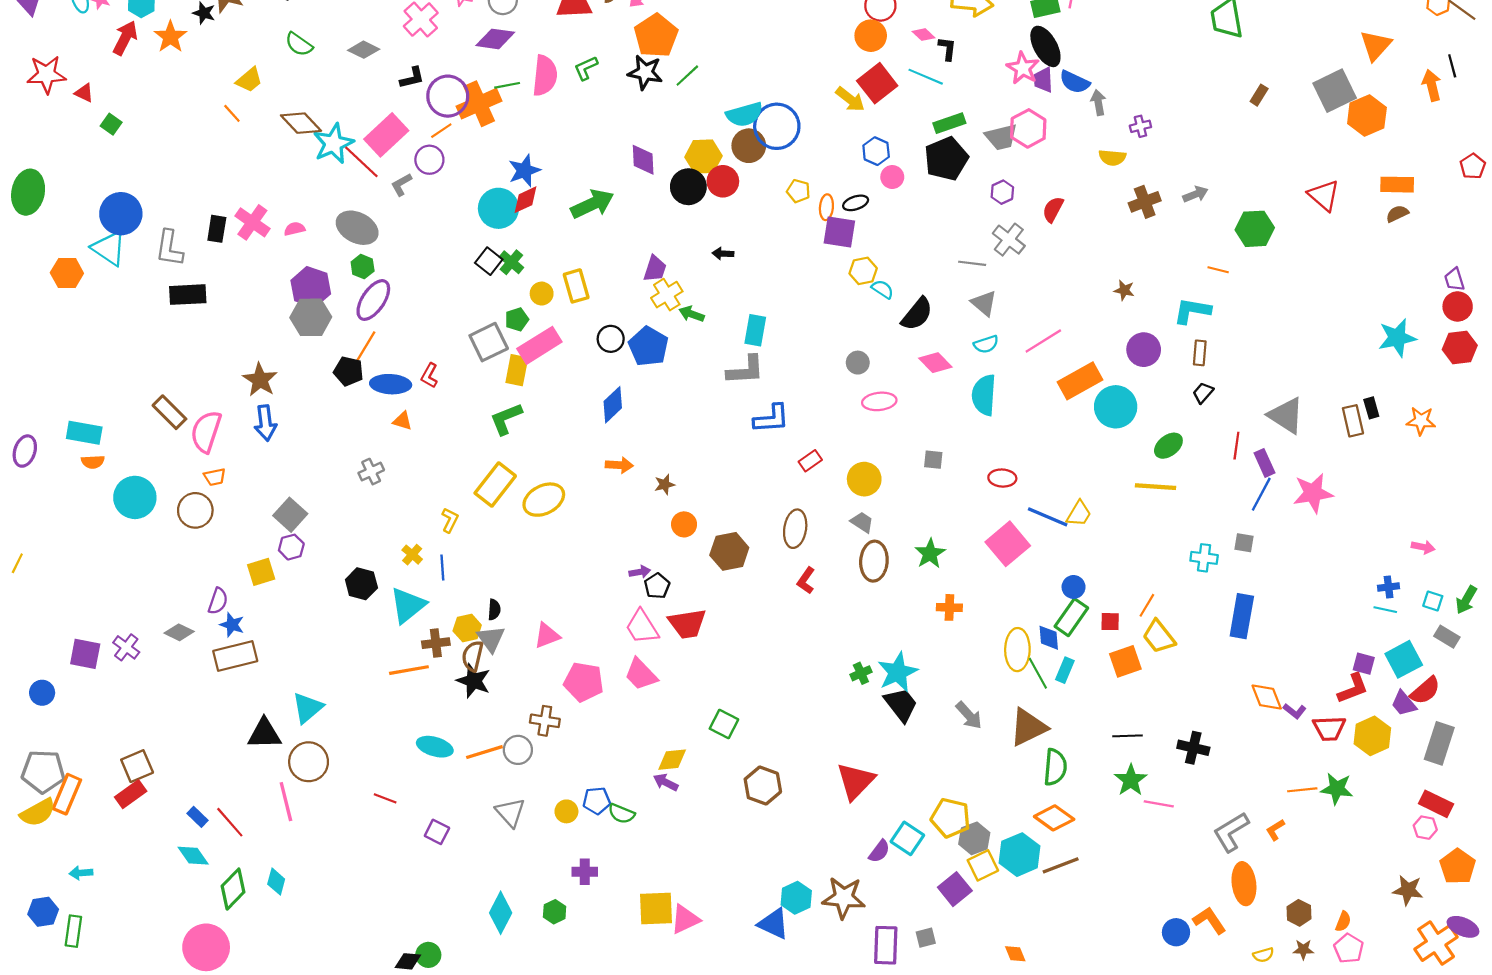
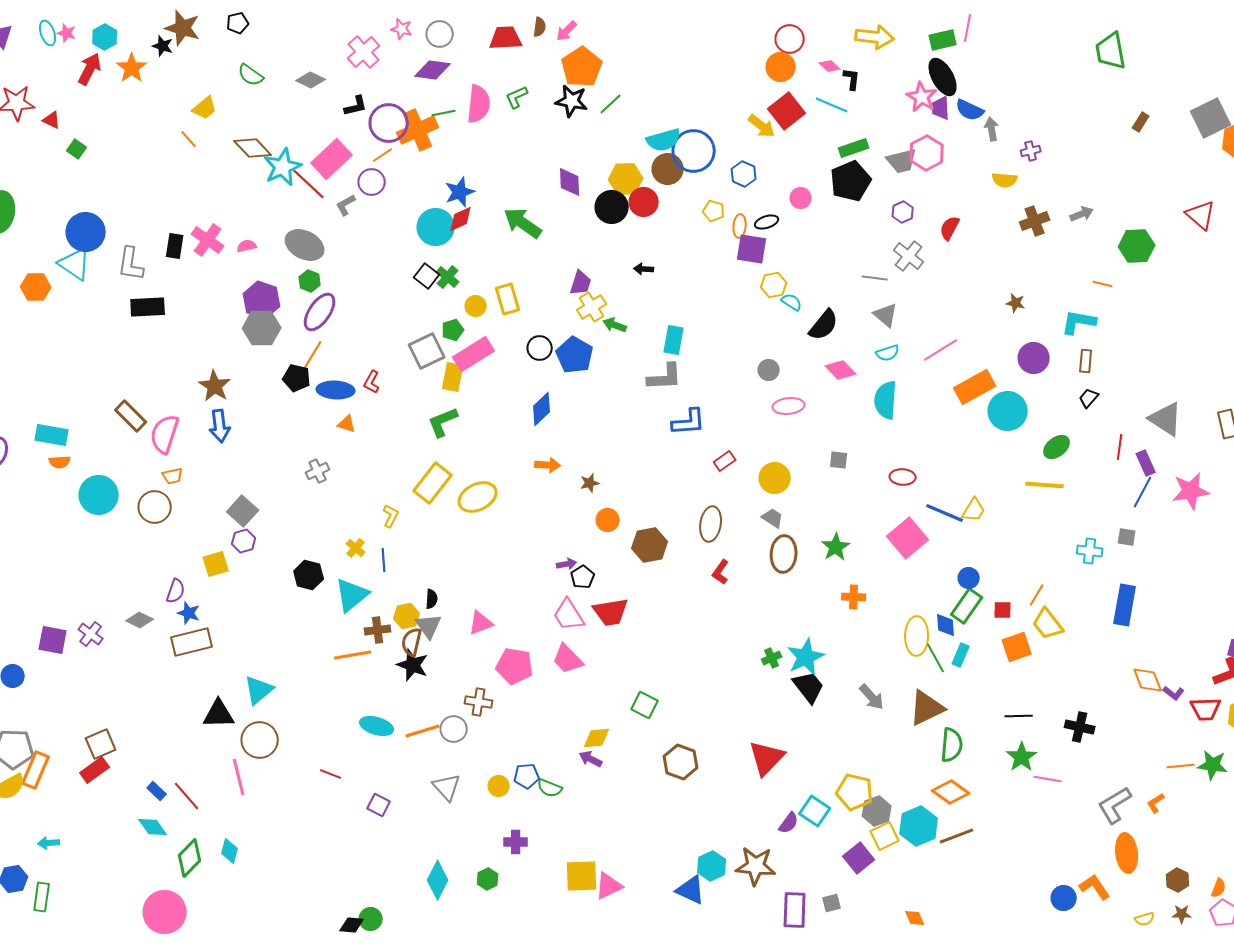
blue hexagon: (876, 151) -> (744, 174), moved
green arrow: (592, 204) -> (523, 223), turned -120

